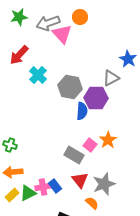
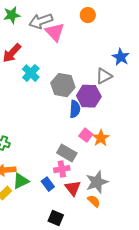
orange circle: (80, 17) -> (88, 15), moved
pink square: (90, 145) -> (86, 135), moved
red triangle: (80, 180) -> (73, 188), moved
pink cross: (43, 187) -> (62, 169), moved
green triangle: (28, 193) -> (21, 181), moved
orange semicircle: (92, 203) -> (94, 201), moved

